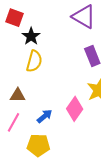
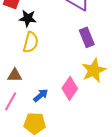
black star: (31, 36) -> (28, 18), turned -30

